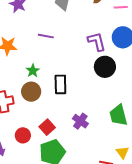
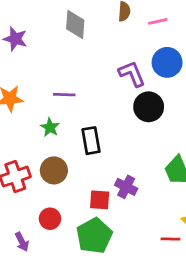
purple line: (46, 36) -> (64, 95), moved
brown circle: (31, 92) -> (54, 170), moved
red square: (47, 127) -> (100, 200), moved, turned -35

